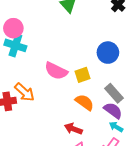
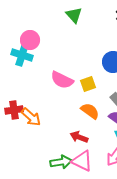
pink circle: (13, 28) -> (30, 40), moved
orange arrow: (25, 92) -> (31, 117), moved

